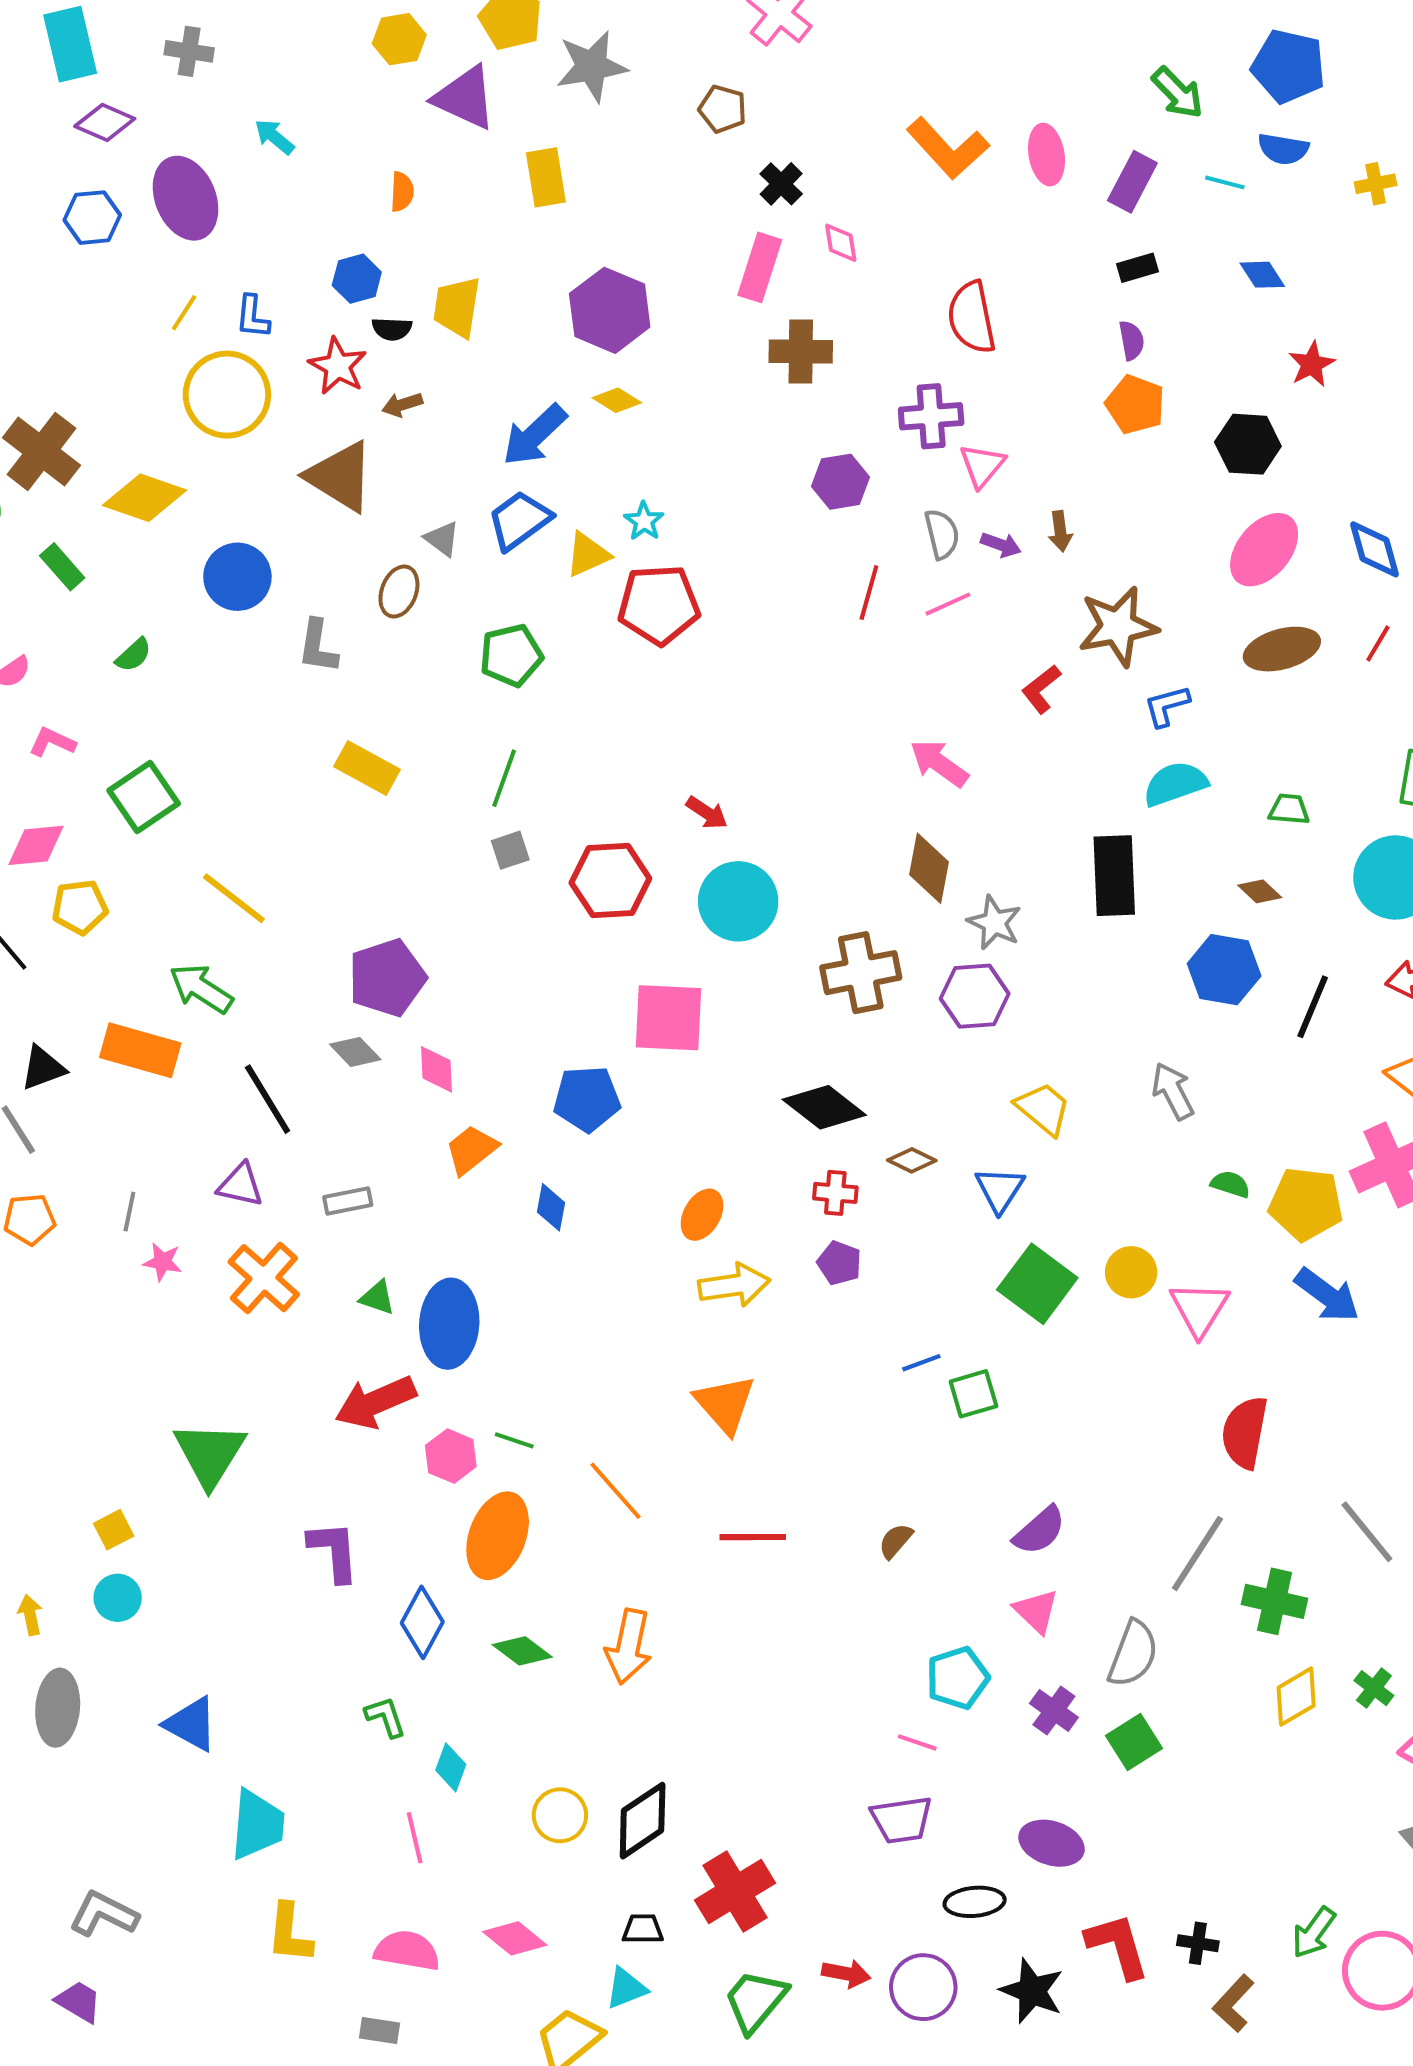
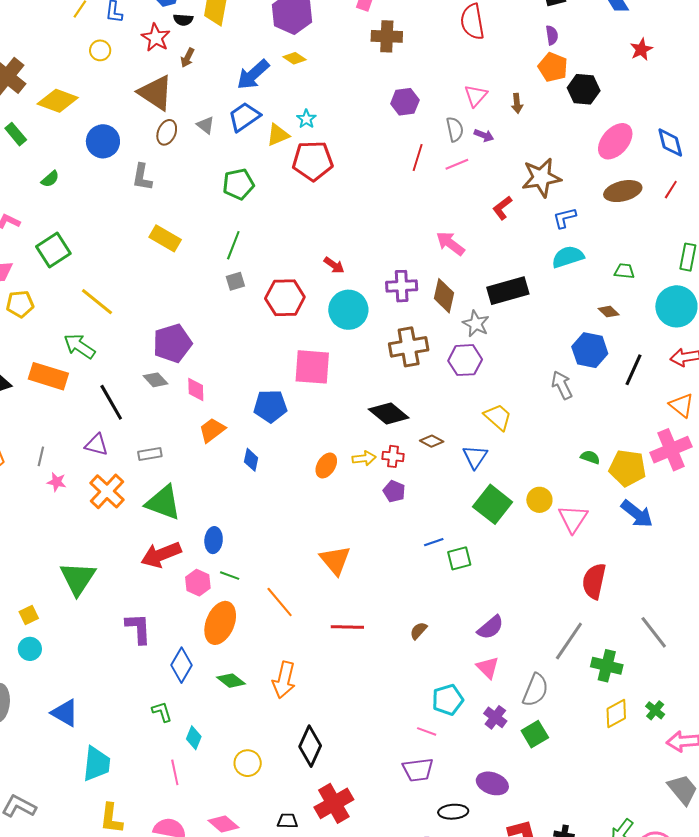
yellow circle: (227, 395) -> (100, 50), size x0.5
brown arrow: (402, 405) -> (187, 58), turned -48
purple cross: (931, 416) -> (402, 286), moved
black hexagon: (1248, 444) -> (584, 89), moved
brown arrow: (1060, 531) -> (517, 103), moved
brown ellipse: (399, 592) -> (167, 132), moved
black rectangle: (1114, 876) -> (508, 291), moved, turned 75
gray arrow: (1173, 1091) -> (562, 385), moved
yellow arrow: (734, 1285) -> (364, 458), moved, size x0.7
green triangle: (377, 1298) -> (163, 503), size x2.0
blue ellipse: (449, 1324) -> (214, 540), moved, size x0.6
black diamond: (643, 1821) -> (310, 746), moved, turned -33

